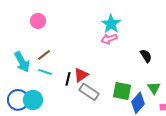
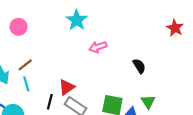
cyan star: (111, 24) -> (77, 20), moved
cyan line: (45, 72) -> (26, 84), turned 56
black line: (68, 79) -> (50, 102), moved

